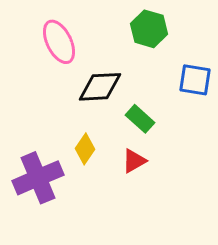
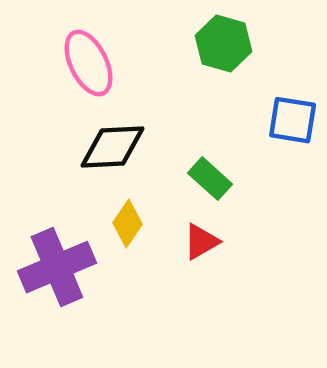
black diamond: (100, 87) -> (112, 147), moved

